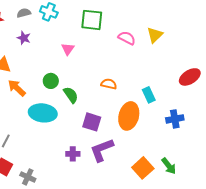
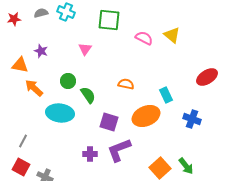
yellow triangle: (155, 35) -> (172, 35), turned -36
purple star: (24, 38) -> (41, 51), moved
orange ellipse: (129, 116) -> (146, 116), turned 52
blue cross: (175, 119) -> (192, 119), turned 30

